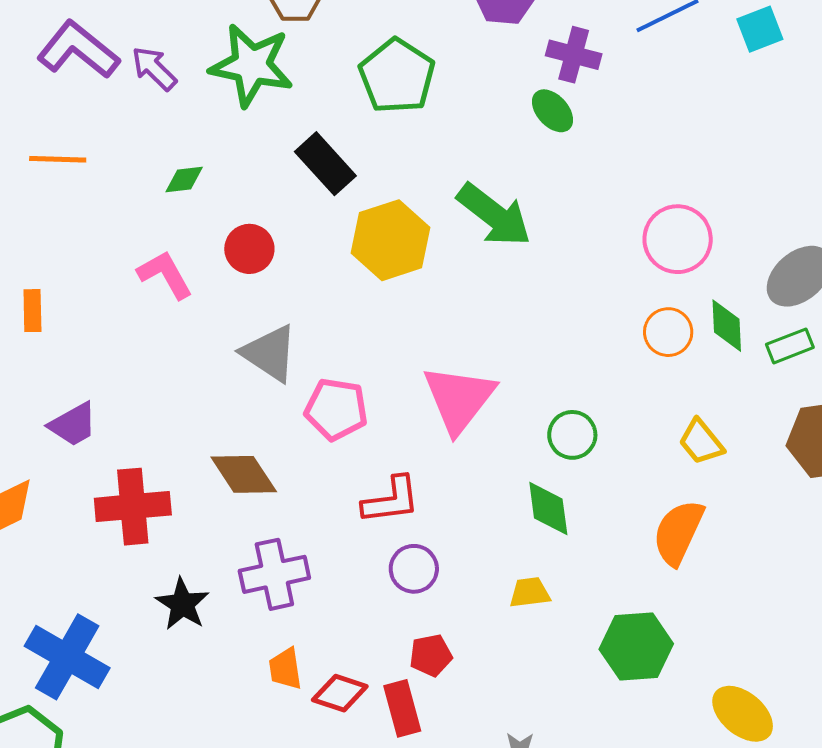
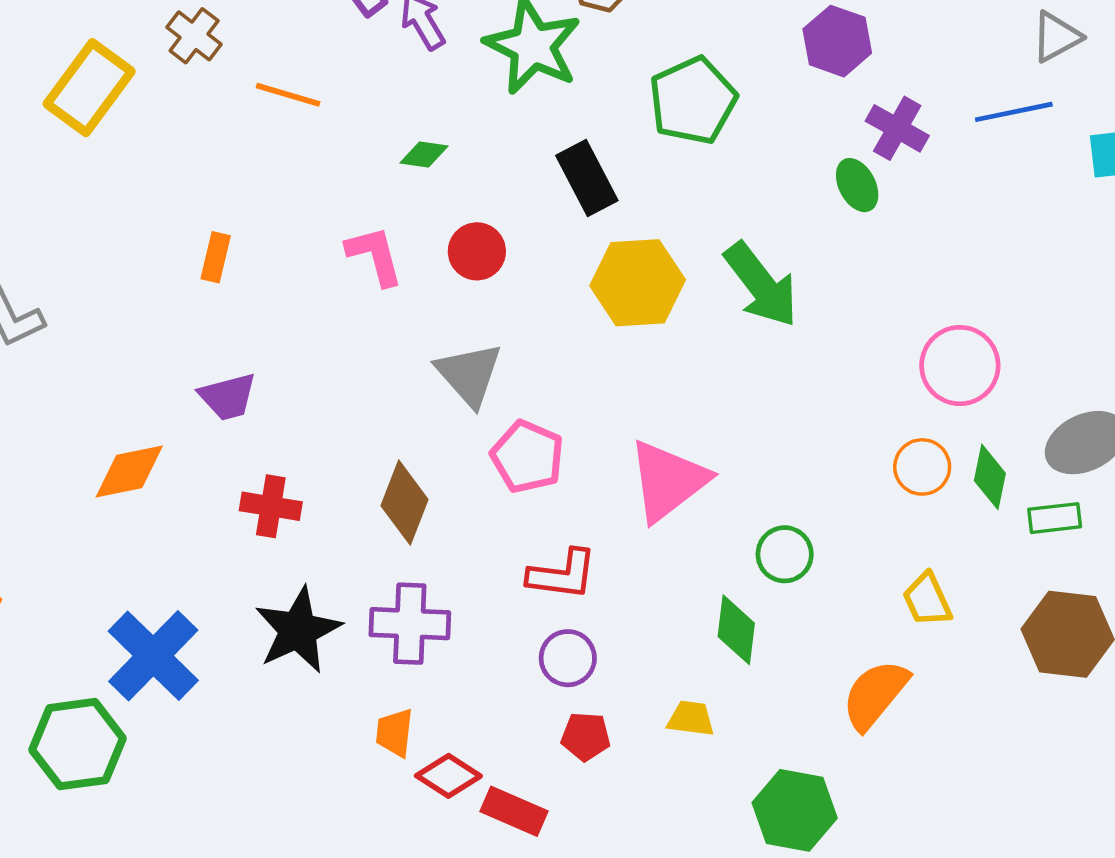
brown diamond: (244, 474) -> (405, 503), turned 40
red cross: (133, 507) -> (271, 506), size x0.7
black star: (182, 604) -> (298, 630), size x1.4
red pentagon: (431, 655) -> (586, 736), moved
red rectangle: (402, 708) -> (514, 811), turned -66

